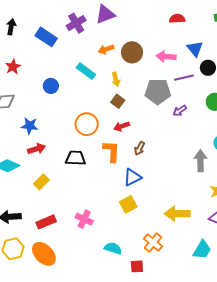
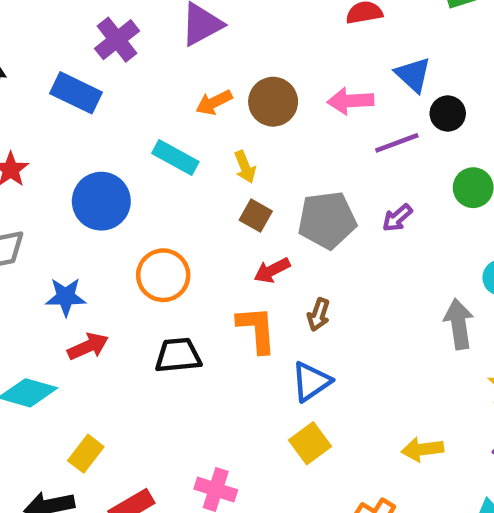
purple cross: (76, 23) -> (117, 40), moved
blue circle: (51, 86) -> (101, 201), size x1.6
gray pentagon: (158, 92) -> (327, 220), moved
orange circle: (87, 124) -> (163, 275), moved
yellow rectangle: (41, 182) -> (86, 454), moved
yellow arrow: (177, 214) -> (422, 449), size x0.7

